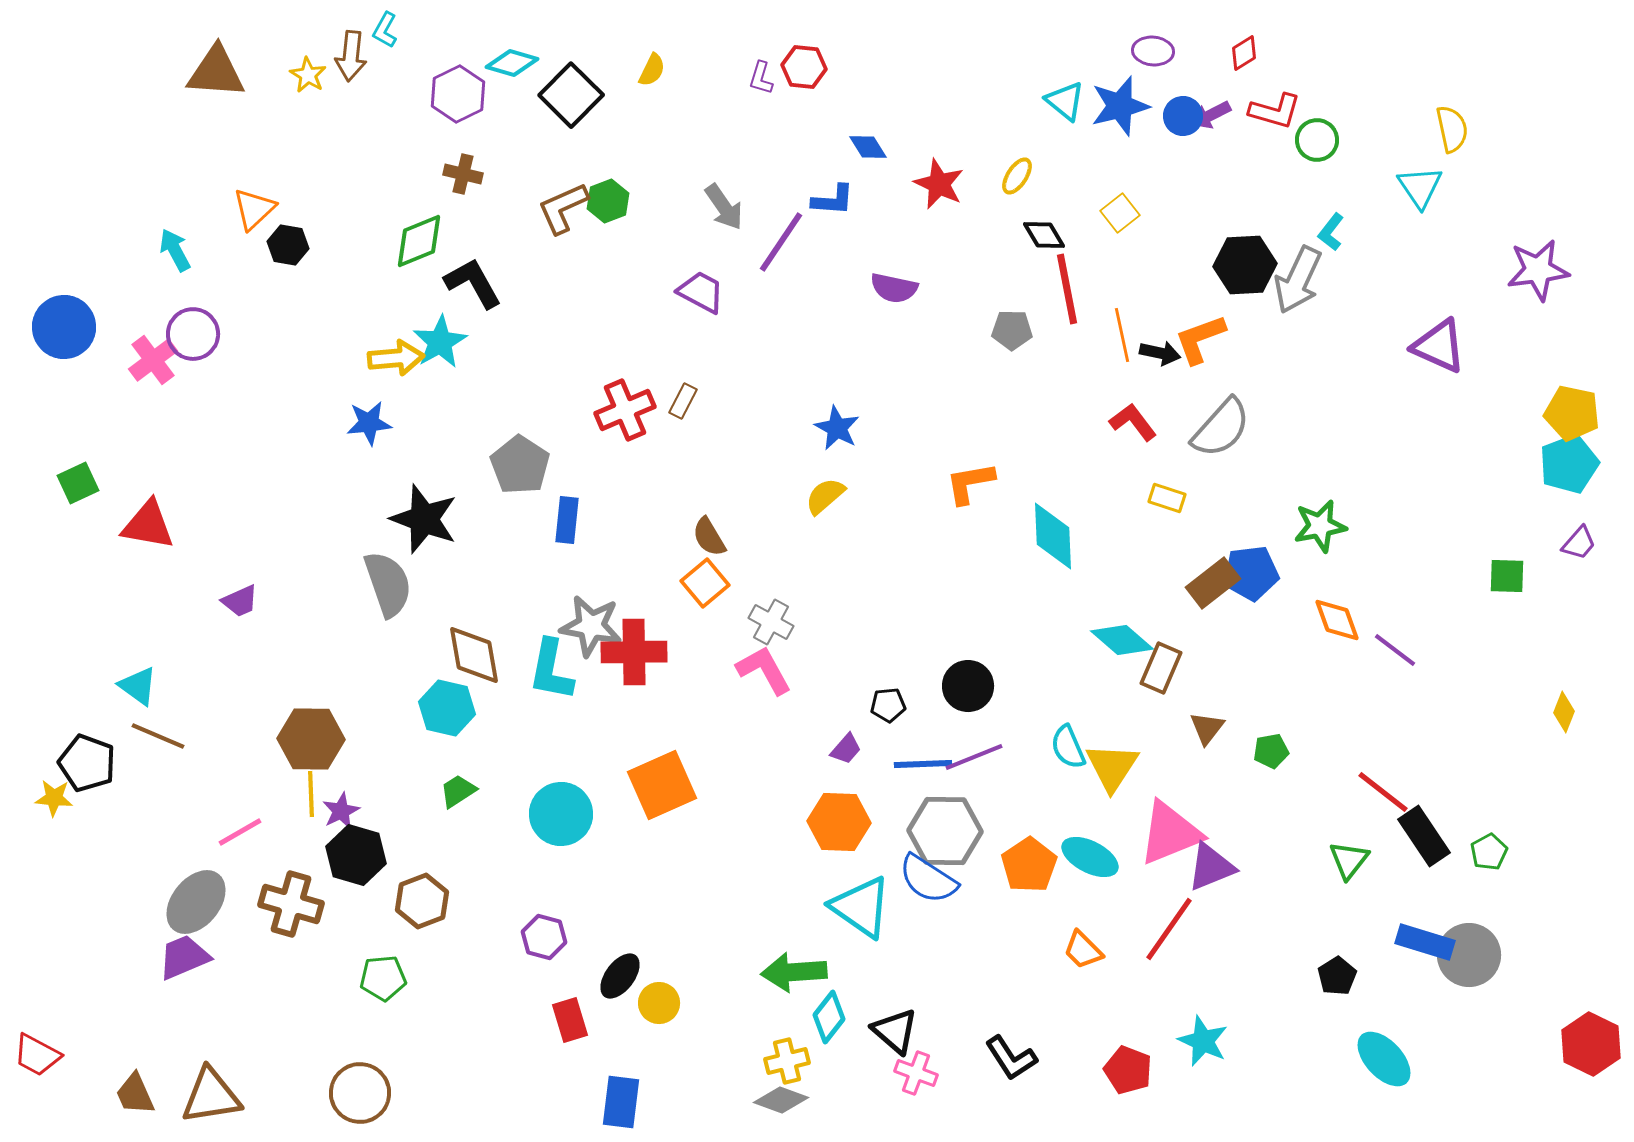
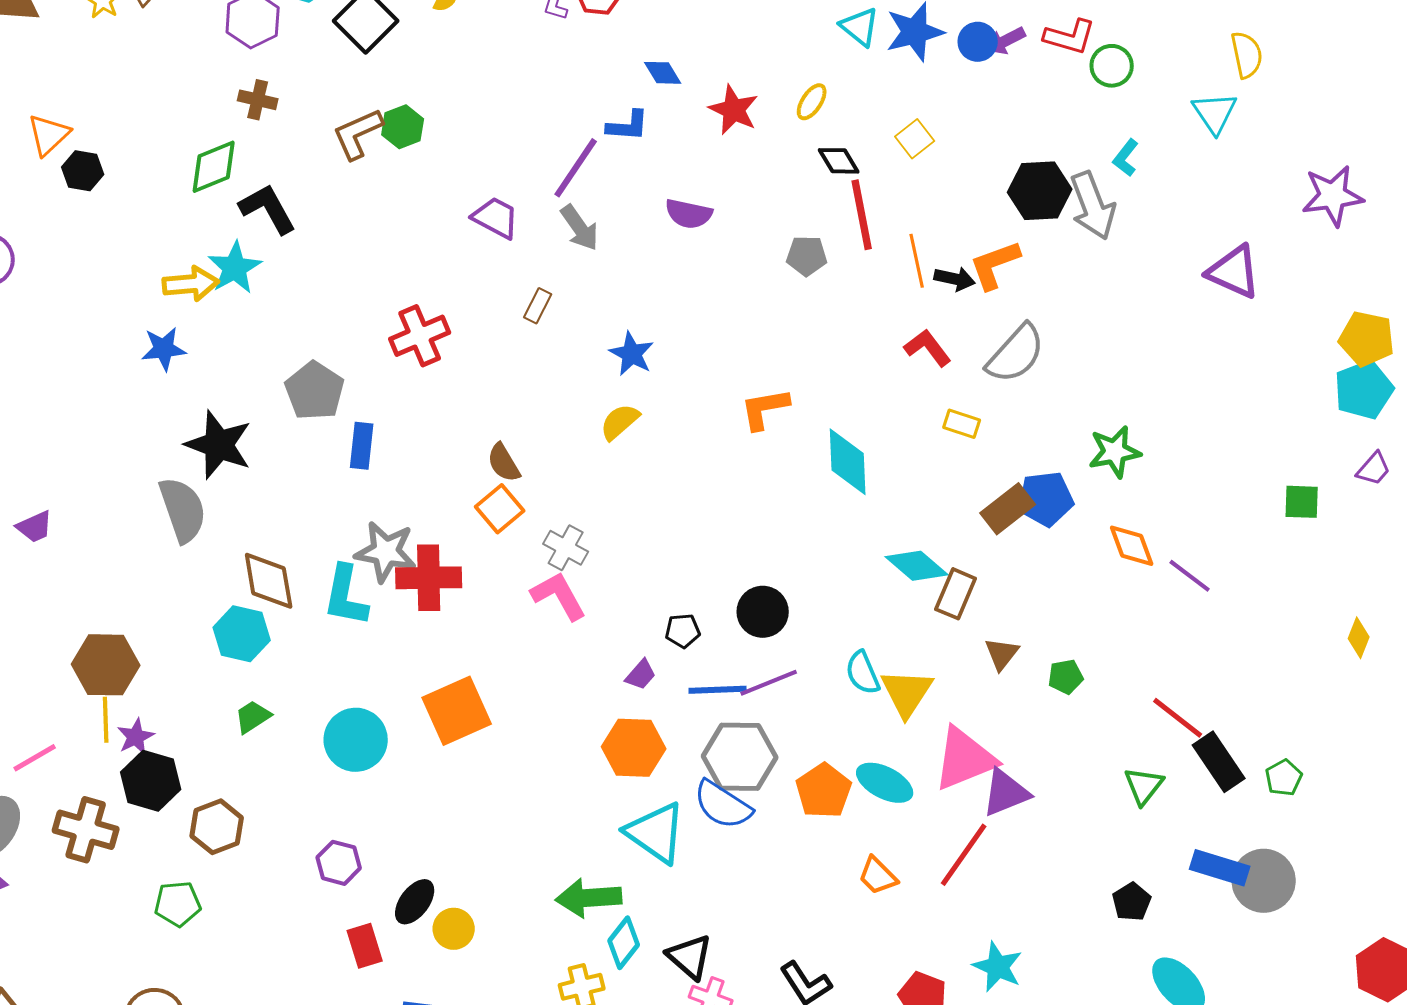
gray arrow: (724, 207) -> (580, 228), moved
gray arrow: (1298, 280) -> (1093, 206), turned -46
brown rectangle: (683, 401) -> (538, 306), moved

